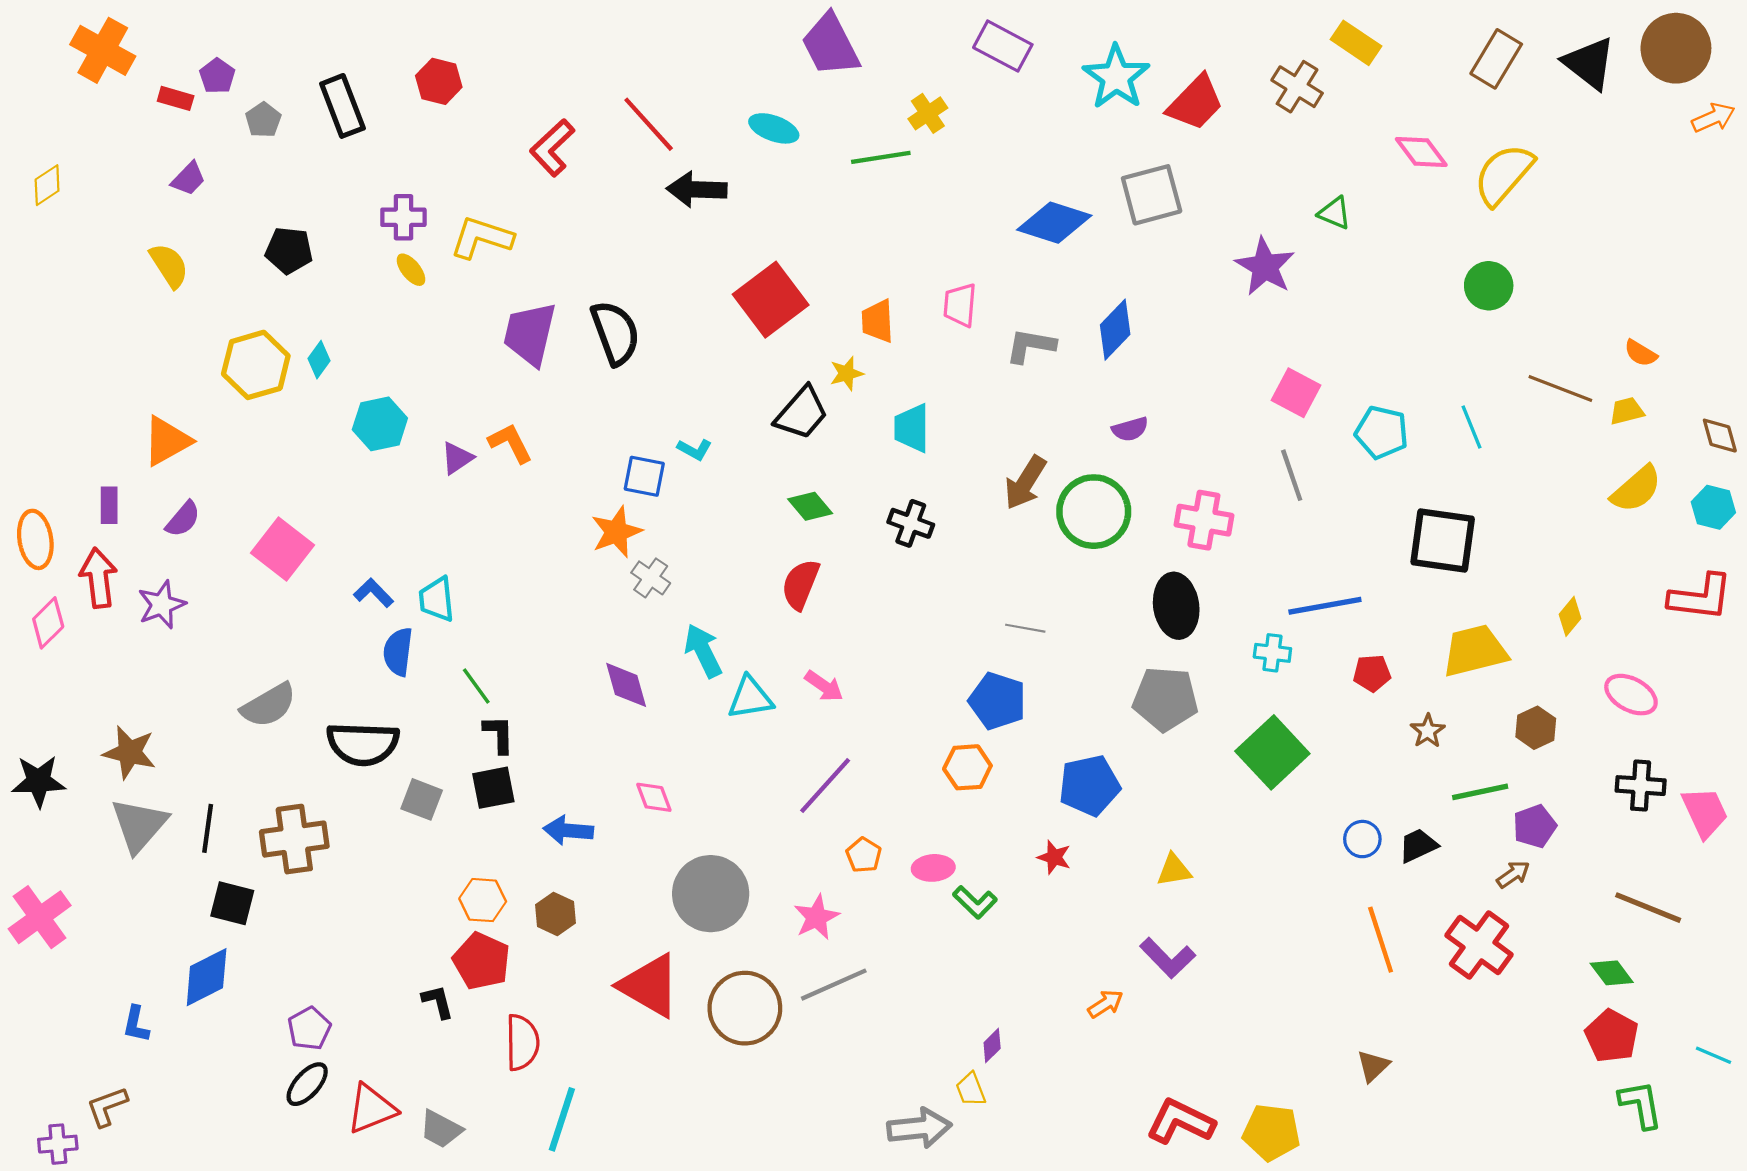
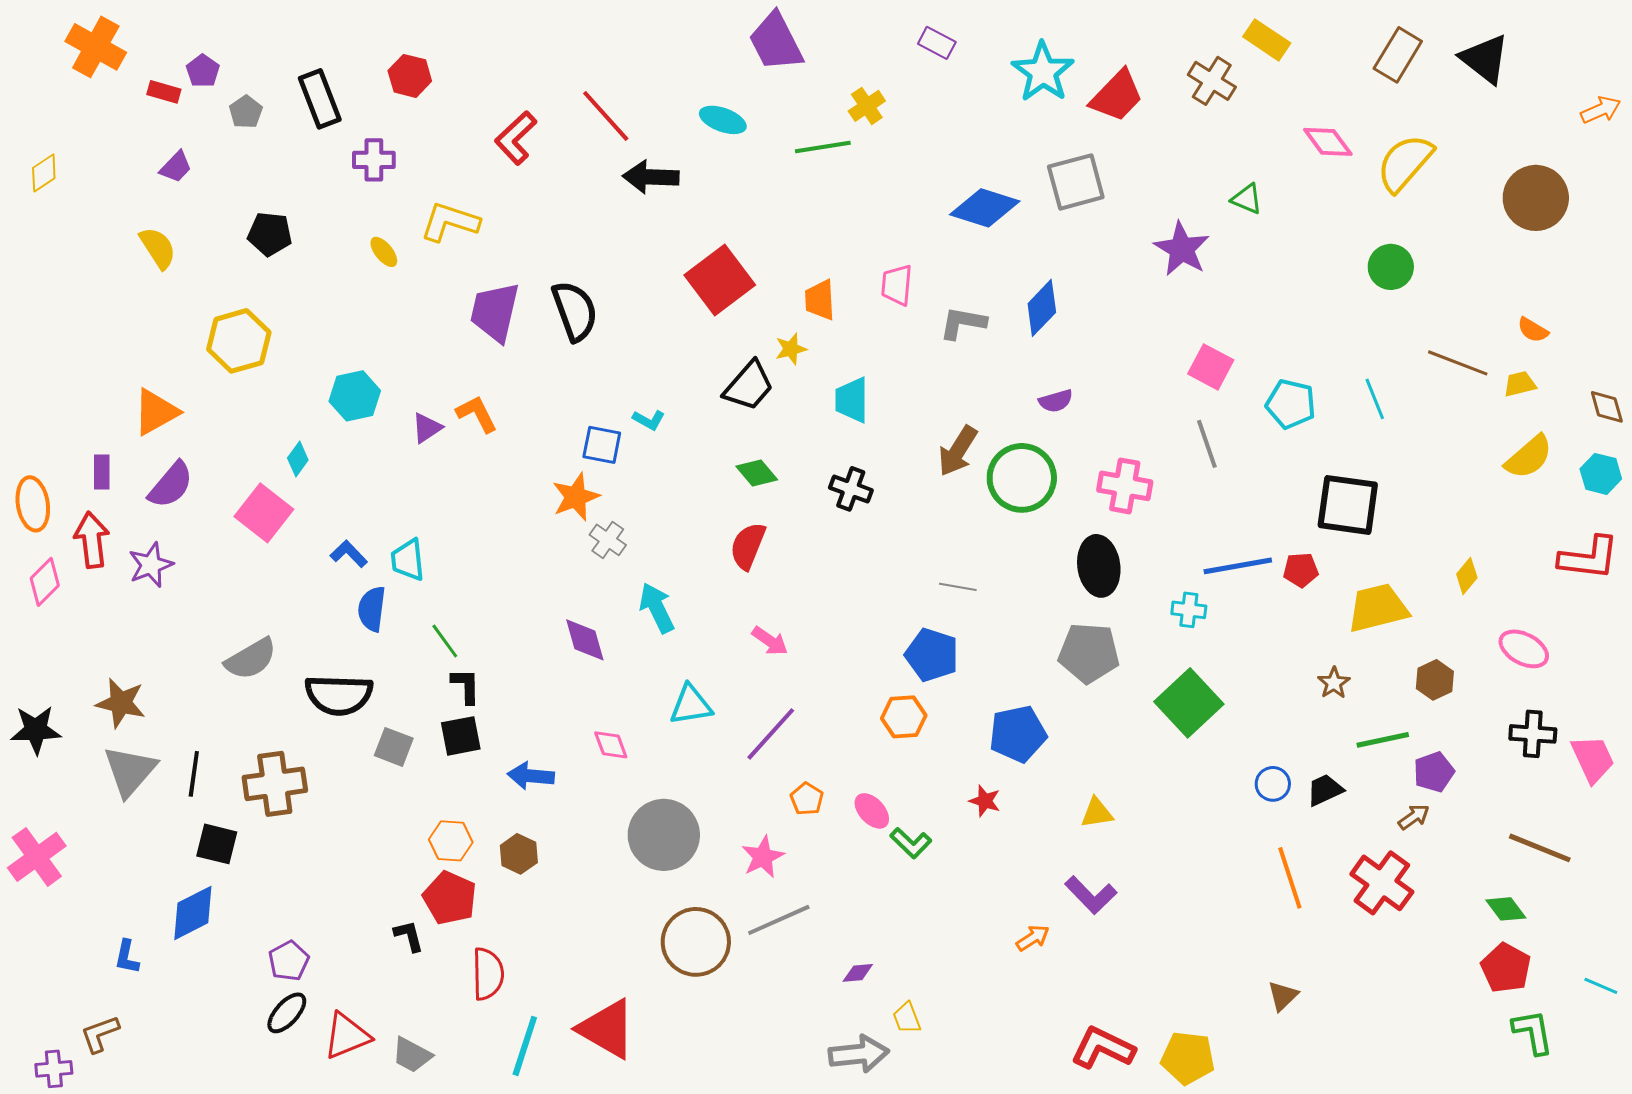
purple rectangle: (1003, 46) -> (937, 43), size x0.7
brown circle: (1676, 48) -> (1536, 198), moved
purple cross: (403, 217) -> (374, 160), moved
cyan diamond: (319, 360) -> (298, 459), moved
purple semicircle: (183, 519) -> (171, 485), size x1.4
red pentagon: (1372, 673) -> (1301, 570), moved
cyan triangle: (750, 698) -> (691, 705), moved
pink ellipse: (933, 868) -> (872, 811), turned 51
red triangle: (650, 986) -> (607, 1029), moved
purple diamond: (992, 1046) -> (858, 973), moved, turned 40

